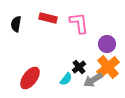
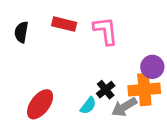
purple circle: (107, 44) -> (152, 67), moved
orange cross: (108, 67) -> (144, 90), turned 35

